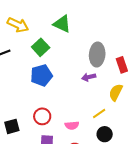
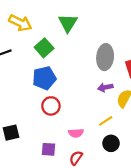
green triangle: (62, 24) -> (68, 23), turned 36
purple arrow: (89, 77) -> (105, 87), moved
red circle: (42, 116) -> (51, 106), moved

